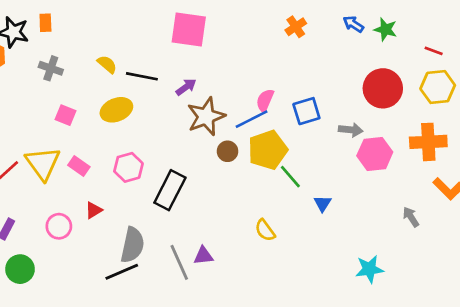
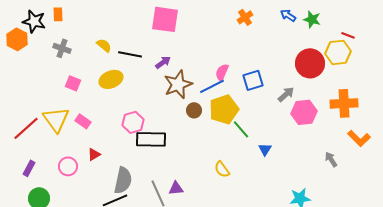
yellow hexagon: (438, 87) -> (338, 52), moved
gray arrow: (351, 130) -> (286, 94), turned -48
pink hexagon: (128, 167) -> (133, 122), moved
black rectangle: (170, 190) -> (151, 139), turned 64

